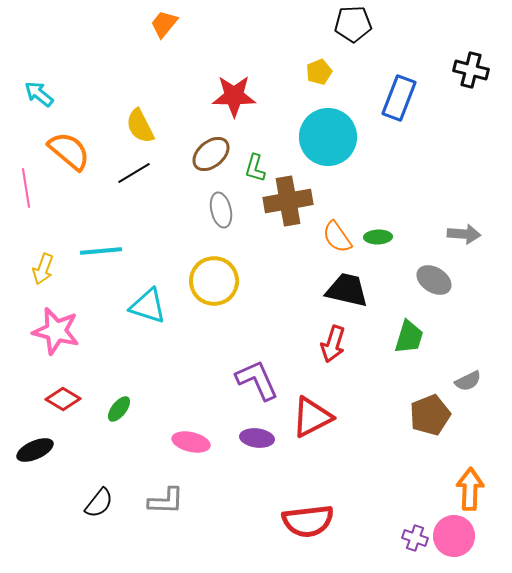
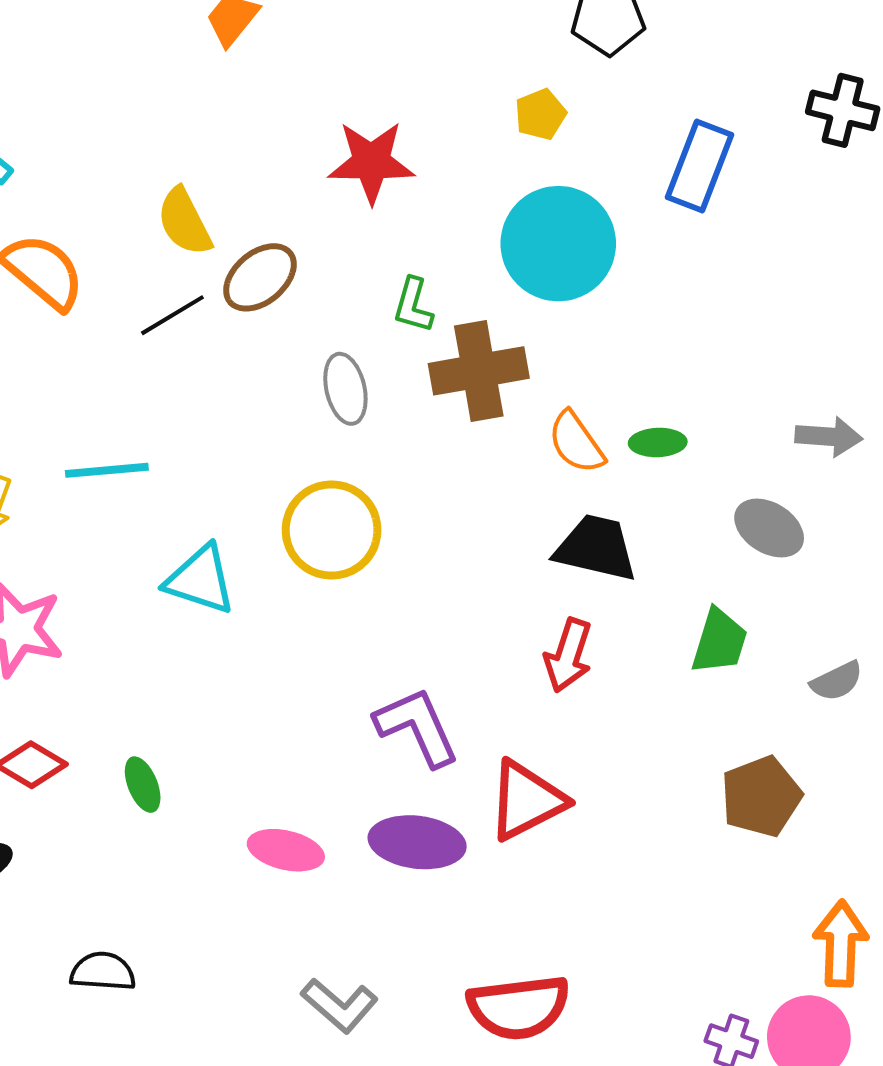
brown ellipse: (211, 154) -> (260, 277), moved
gray semicircle: (468, 381) -> (837, 681), moved
green ellipse: (119, 409) -> (143, 785), turned -60
purple ellipse: (257, 438) -> (417, 842), size x1.4
gray L-shape: (166, 501) -> (340, 1005), moved, turned 39
black semicircle: (99, 503) -> (103, 972), turned -124

